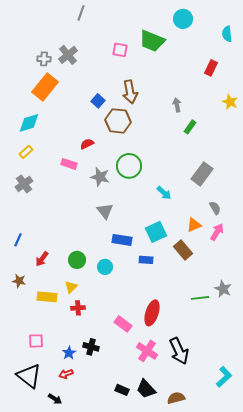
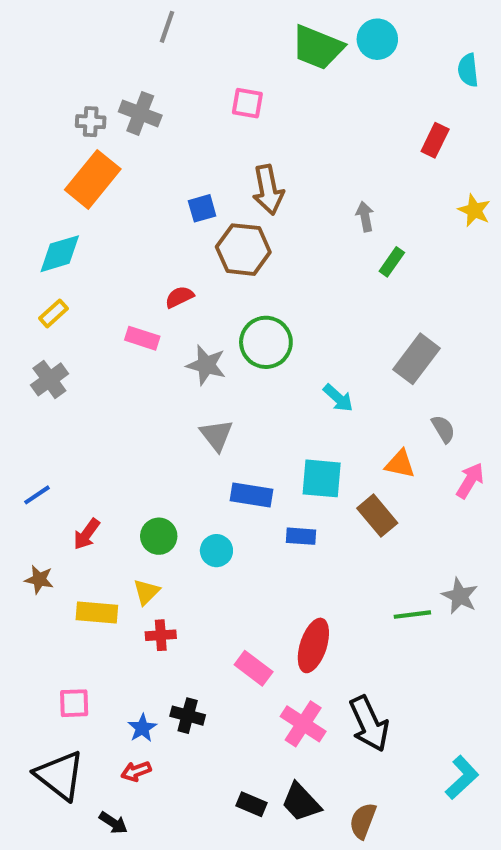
green trapezoid: (152, 41) -> (318, 47), moved
gray cross: (68, 55) -> (140, 113), turned -30
blue square: (98, 101) -> (202, 208), turned 32
orange triangle: (194, 225) -> (400, 464), turned 35
cyan square: (156, 232) -> (322, 478), turned 30
pink arrow: (217, 232) -> (470, 480), moved
blue line: (18, 240) -> (37, 495), turned 32
brown semicircle: (176, 398) -> (363, 821), turned -54

